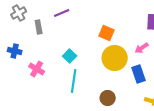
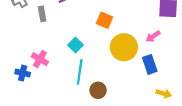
orange square: (107, 33) -> (104, 20), moved
blue cross: (15, 51) -> (23, 73), moved
brown circle: (108, 98) -> (98, 90), moved

